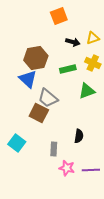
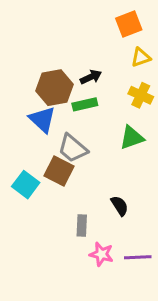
orange square: (59, 16) -> (129, 24), moved
black arrow: (73, 42) -> (91, 77), moved, turned -40
green rectangle: (68, 69) -> (85, 104), moved
black semicircle: (79, 136) -> (120, 206), turned -40
cyan square: (17, 143) -> (26, 185), moved

